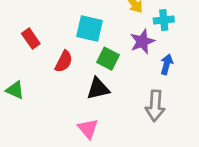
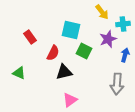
black triangle: (98, 89) -> (64, 72), moved
pink triangle: (88, 129) -> (70, 100), turned 35

